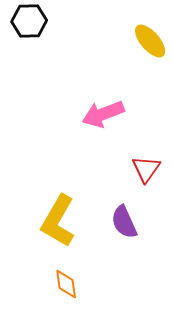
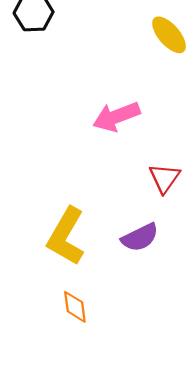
purple semicircle: (124, 222) -> (140, 237), turned -92

